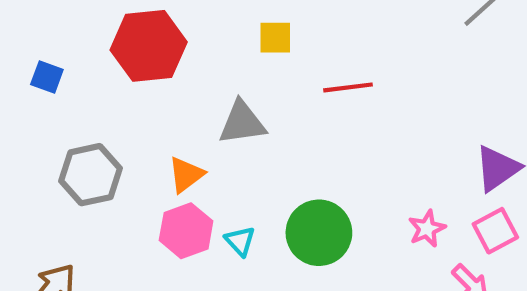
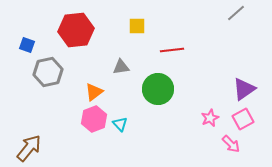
gray triangle: (242, 123) -> (121, 67), size x0.7
gray hexagon: (91, 175) -> (48, 72), moved
green circle: (319, 233) -> (158, 89), moved

